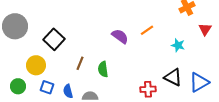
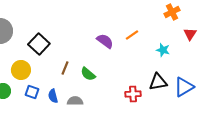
green semicircle: (103, 69) -> (88, 74), turned -42
black triangle: (173, 77) -> (158, 82), turned -36

